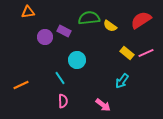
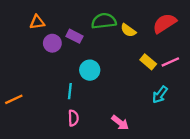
orange triangle: (28, 12) -> (37, 22), moved
cyan line: (60, 78) -> (70, 91), turned 40
cyan arrow: (122, 81) -> (160, 95), moved
orange line: (21, 85) -> (14, 99), moved

